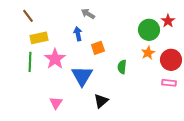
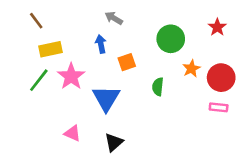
green circle: (149, 30) -> (171, 39), moved
green line: (30, 62) -> (39, 80), turned 36
black triangle: (101, 101) -> (114, 142), moved
pink triangle: (56, 103) -> (72, 133), turned -40

